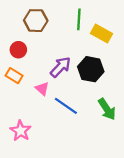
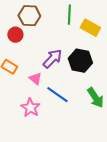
red circle: (18, 50) -> (15, 35), moved
pink star: (21, 131) -> (30, 108), moved

